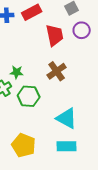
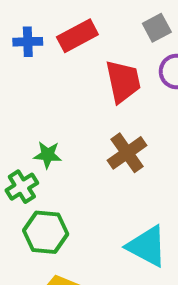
green hexagon: (29, 96) -> (46, 232), moved

